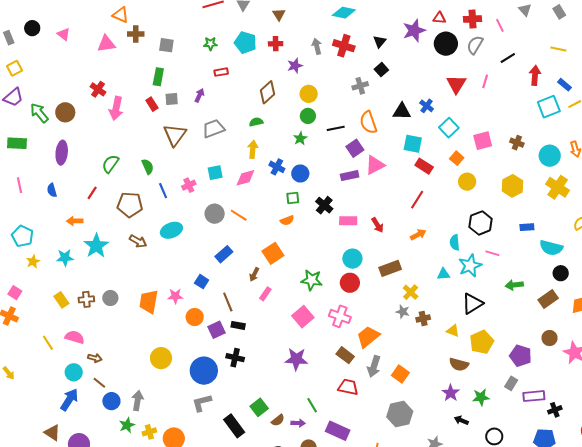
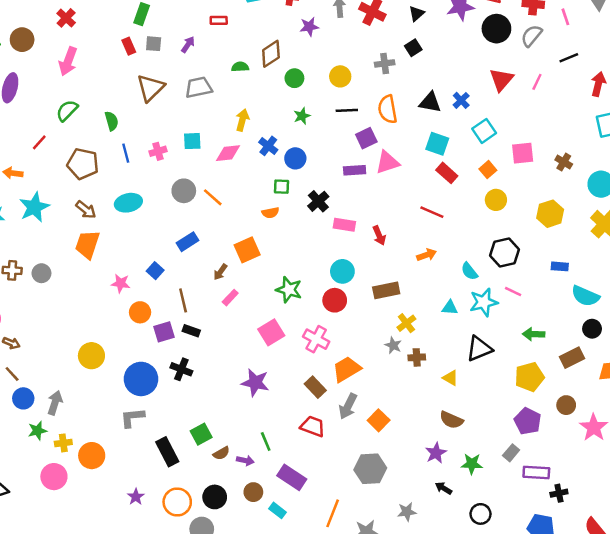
yellow circle: (309, 94) -> (340, 76), moved
pink arrow: (116, 108) -> (68, 61), moved
green circle: (308, 116) -> (294, 78), moved
green semicircle: (256, 122) -> (240, 67), moved
red line: (417, 200) -> (432, 212), turned 72
cyan semicircle: (455, 242) -> (469, 271), turned -42
orange trapezoid: (149, 302) -> (87, 244), moved
yellow pentagon: (482, 342) -> (529, 377), moved

